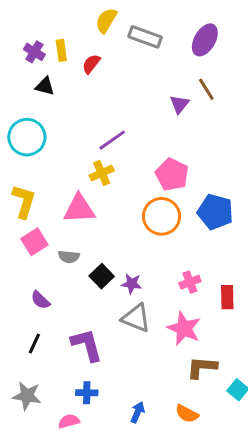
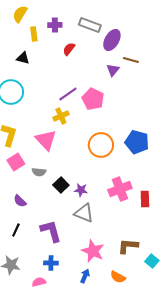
yellow semicircle: (106, 20) -> (20, 14), moved
purple ellipse: (205, 40) -> (112, 40), moved
purple cross: (34, 52) -> (55, 25), moved, turned -32
red semicircle: (91, 64) -> (69, 49), moved
brown line: (206, 89) -> (131, 60), turned -42
pink pentagon: (172, 174) -> (93, 99), moved
pink triangle: (79, 209) -> (46, 140), turned 50
pink cross: (190, 282) -> (120, 189), size x1.6
pink star: (184, 328) -> (93, 251), moved

